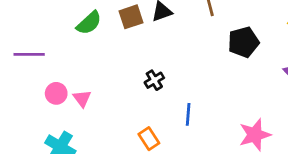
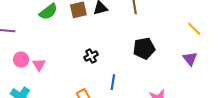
black pentagon: (243, 42) -> (144, 48), moved

